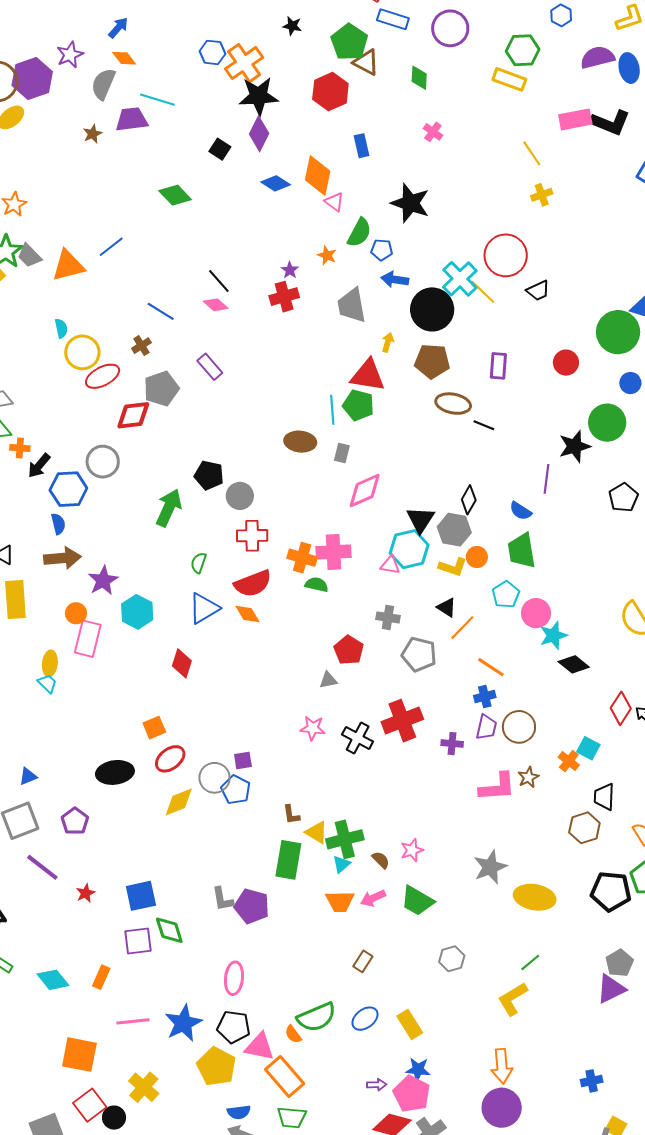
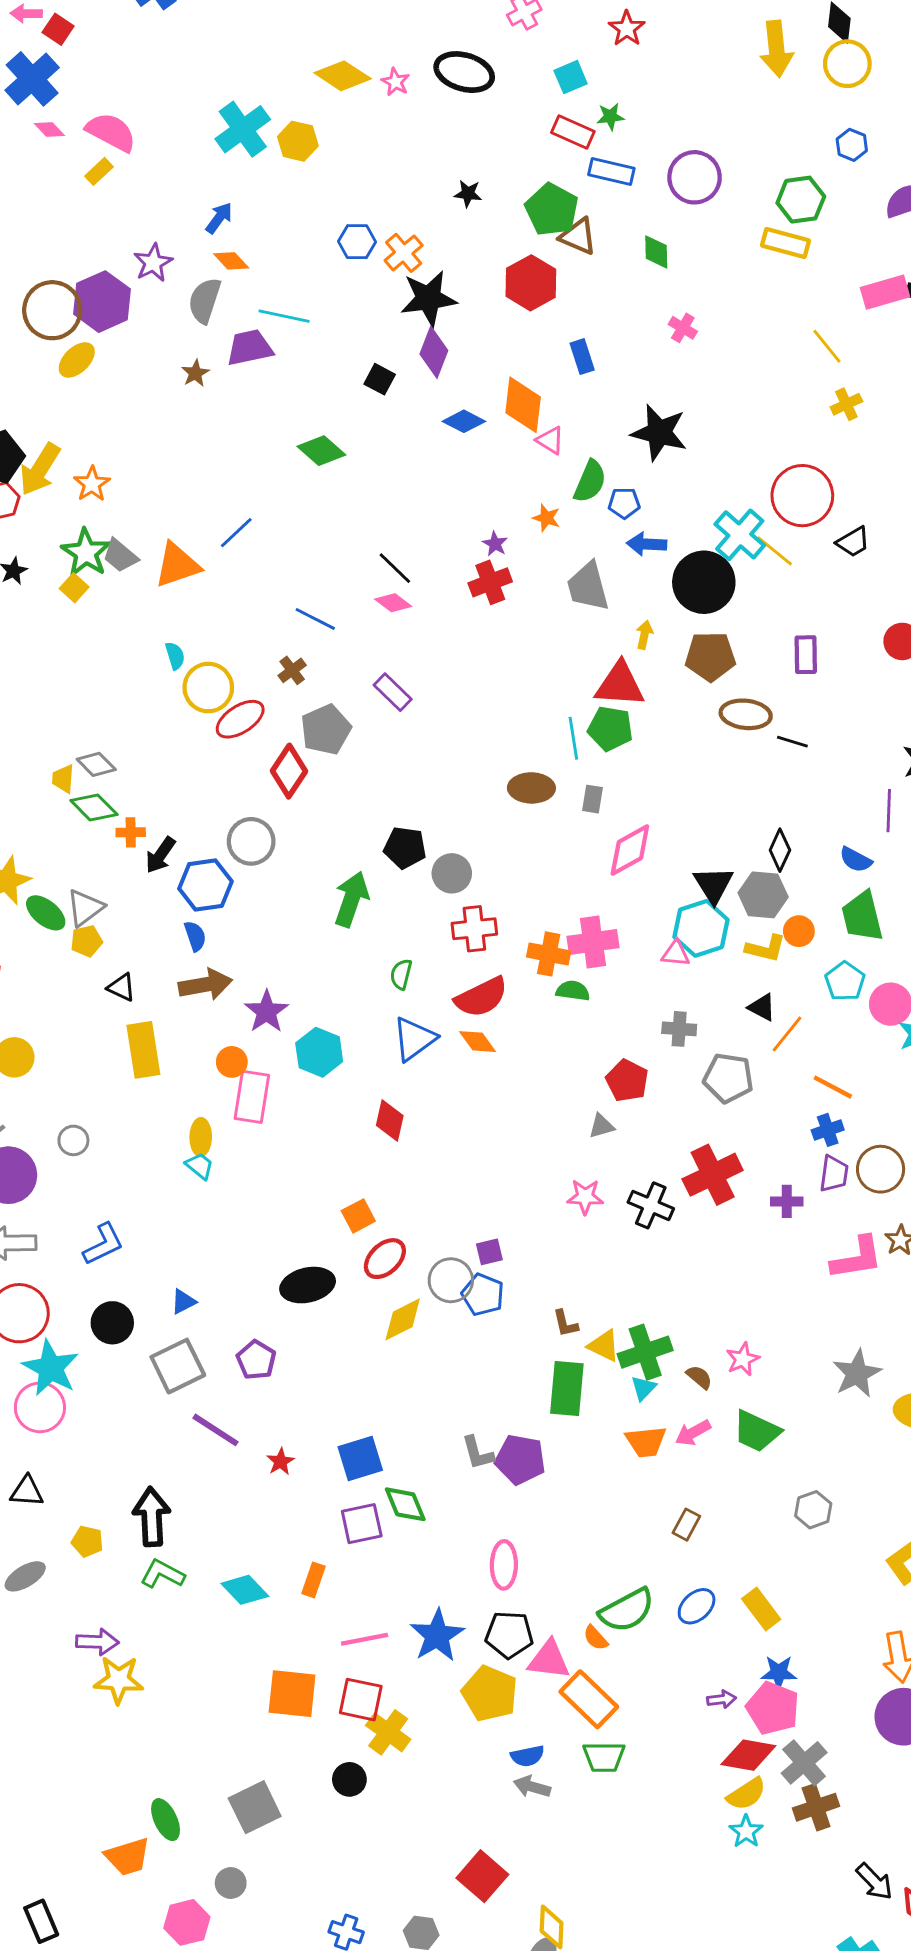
orange cross: (244, 63) -> (404, 253), size x0.7
red diamond: (133, 415) -> (289, 771), turned -45
red square: (90, 1105) -> (361, 1700), moved, turned -36

